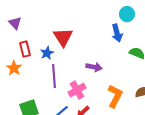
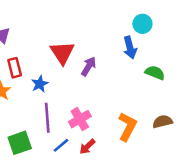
blue star: (47, 53) -> (40, 84), moved
purple arrow: (94, 67) -> (89, 66), moved, turned -70
purple line: (54, 76) -> (47, 118), moved

